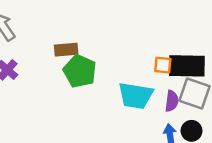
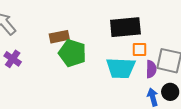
orange square: (163, 65) -> (139, 49), moved
black rectangle: (187, 66) -> (125, 27), moved

